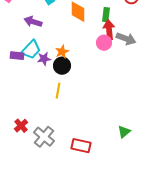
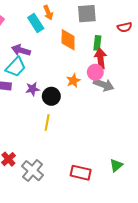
gray arrow: (126, 39) -> (104, 85), moved
cyan trapezoid: (31, 50) -> (16, 67), moved
orange star: (62, 52) -> (73, 81), moved
red rectangle: (81, 146) -> (81, 173), moved

